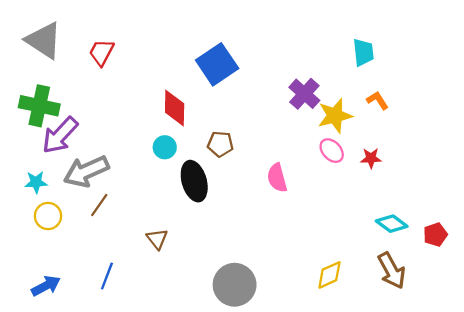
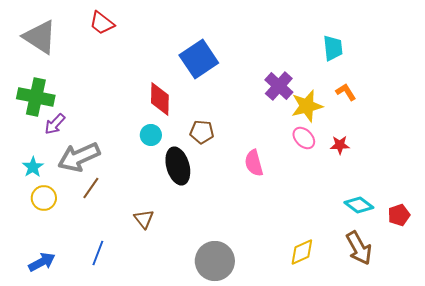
red trapezoid: (101, 52) -> (102, 23), moved, turned -80
purple arrow: (60, 135) -> (55, 124), size x0.6
cyan star: (36, 182) -> (33, 167), turned -30

